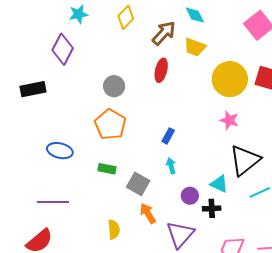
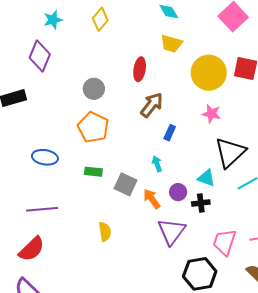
brown arrow: (164, 33) -> (152, 105), moved
blue rectangle: (168, 136) -> (170, 133), moved
orange arrow: (148, 213) -> (152, 199), moved

